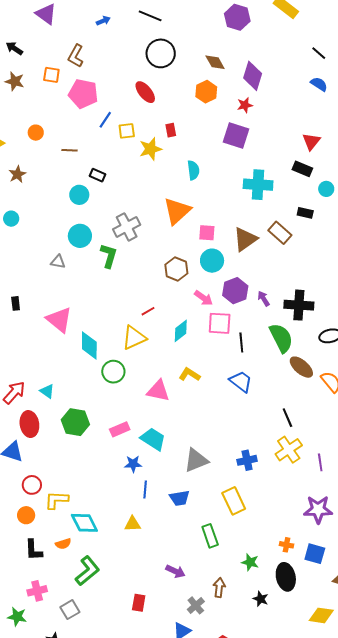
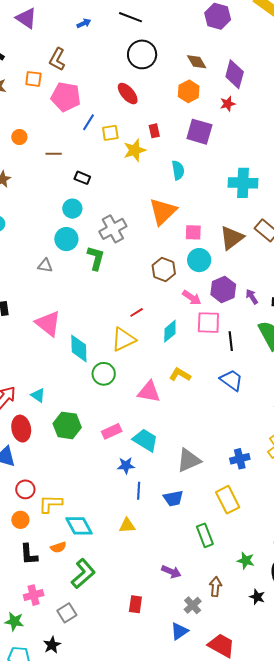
purple square: (236, 135) -> (199, 132), moved
cyan circle: (79, 195) -> (72, 209), moved

